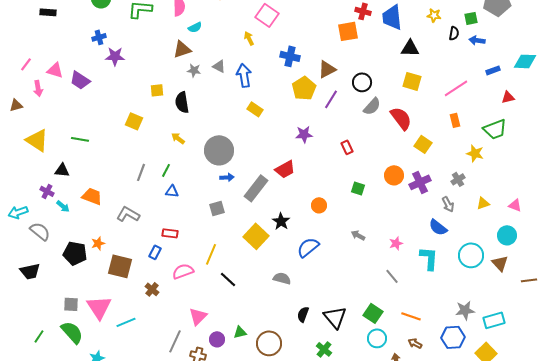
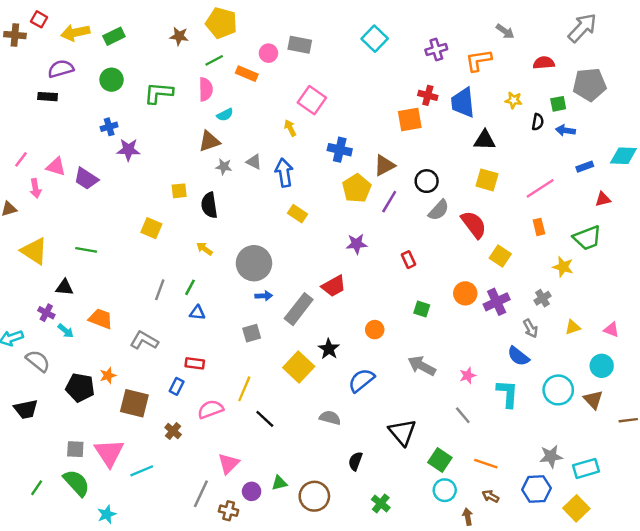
gray arrow: (358, 235) -> (422, 366), size x1.6
black triangle: (335, 317) -> (402, 432), moved

